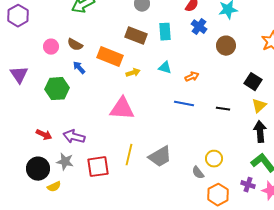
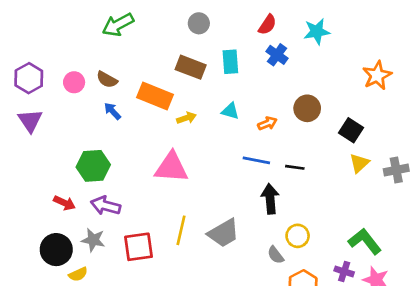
purple hexagon: (18, 16) -> (29, 78), moved
brown circle: (226, 46) -> (307, 108), moved
green hexagon: (57, 89) -> (93, 166), moved
black line: (223, 109) -> (295, 167), moved
black arrow: (260, 132) -> (270, 199), moved

